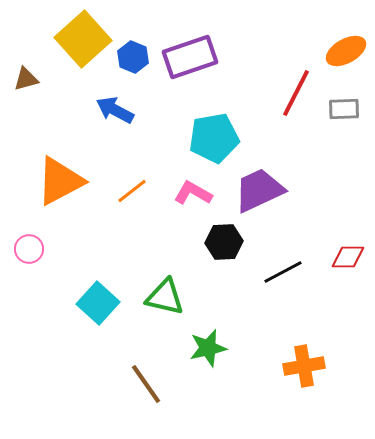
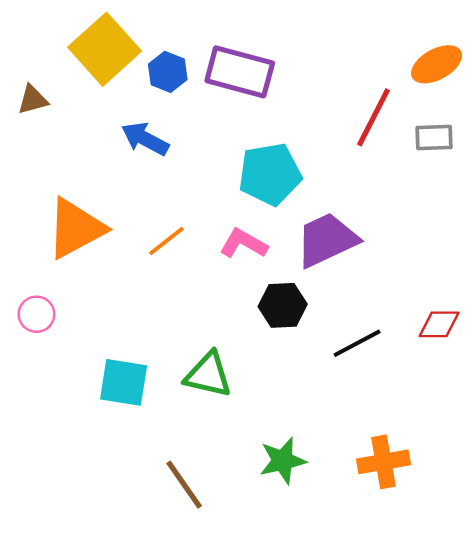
purple rectangle: (190, 57) -> (240, 72), turned 34
cyan square: (98, 303) -> (124, 382), turned -33
green star: (208, 348) -> (283, 461), moved

